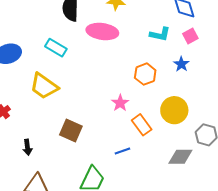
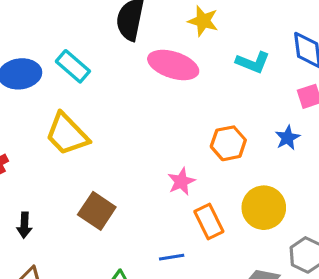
cyan L-shape: (160, 34) -> (253, 62), moved
cyan rectangle: (56, 48) -> (73, 66), moved

